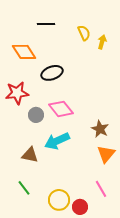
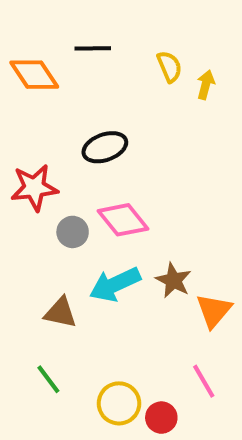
orange diamond: (24, 52) -> (34, 75), moved
brown star: (100, 129) -> (173, 280), moved

